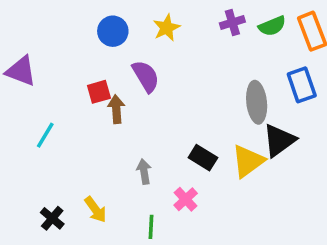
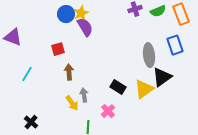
yellow star: (167, 28) -> (81, 13), moved
purple semicircle: (146, 76) -> (85, 27), moved
brown arrow: (116, 109) -> (69, 72), moved
yellow arrow: (95, 210) -> (72, 103), moved

